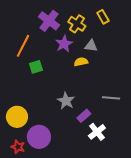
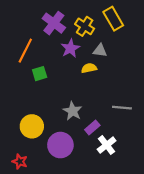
yellow rectangle: (103, 17) -> (113, 19), size x1.5
yellow circle: (17, 117) -> (32, 126), moved
purple circle: (39, 137) -> (60, 145), moved

